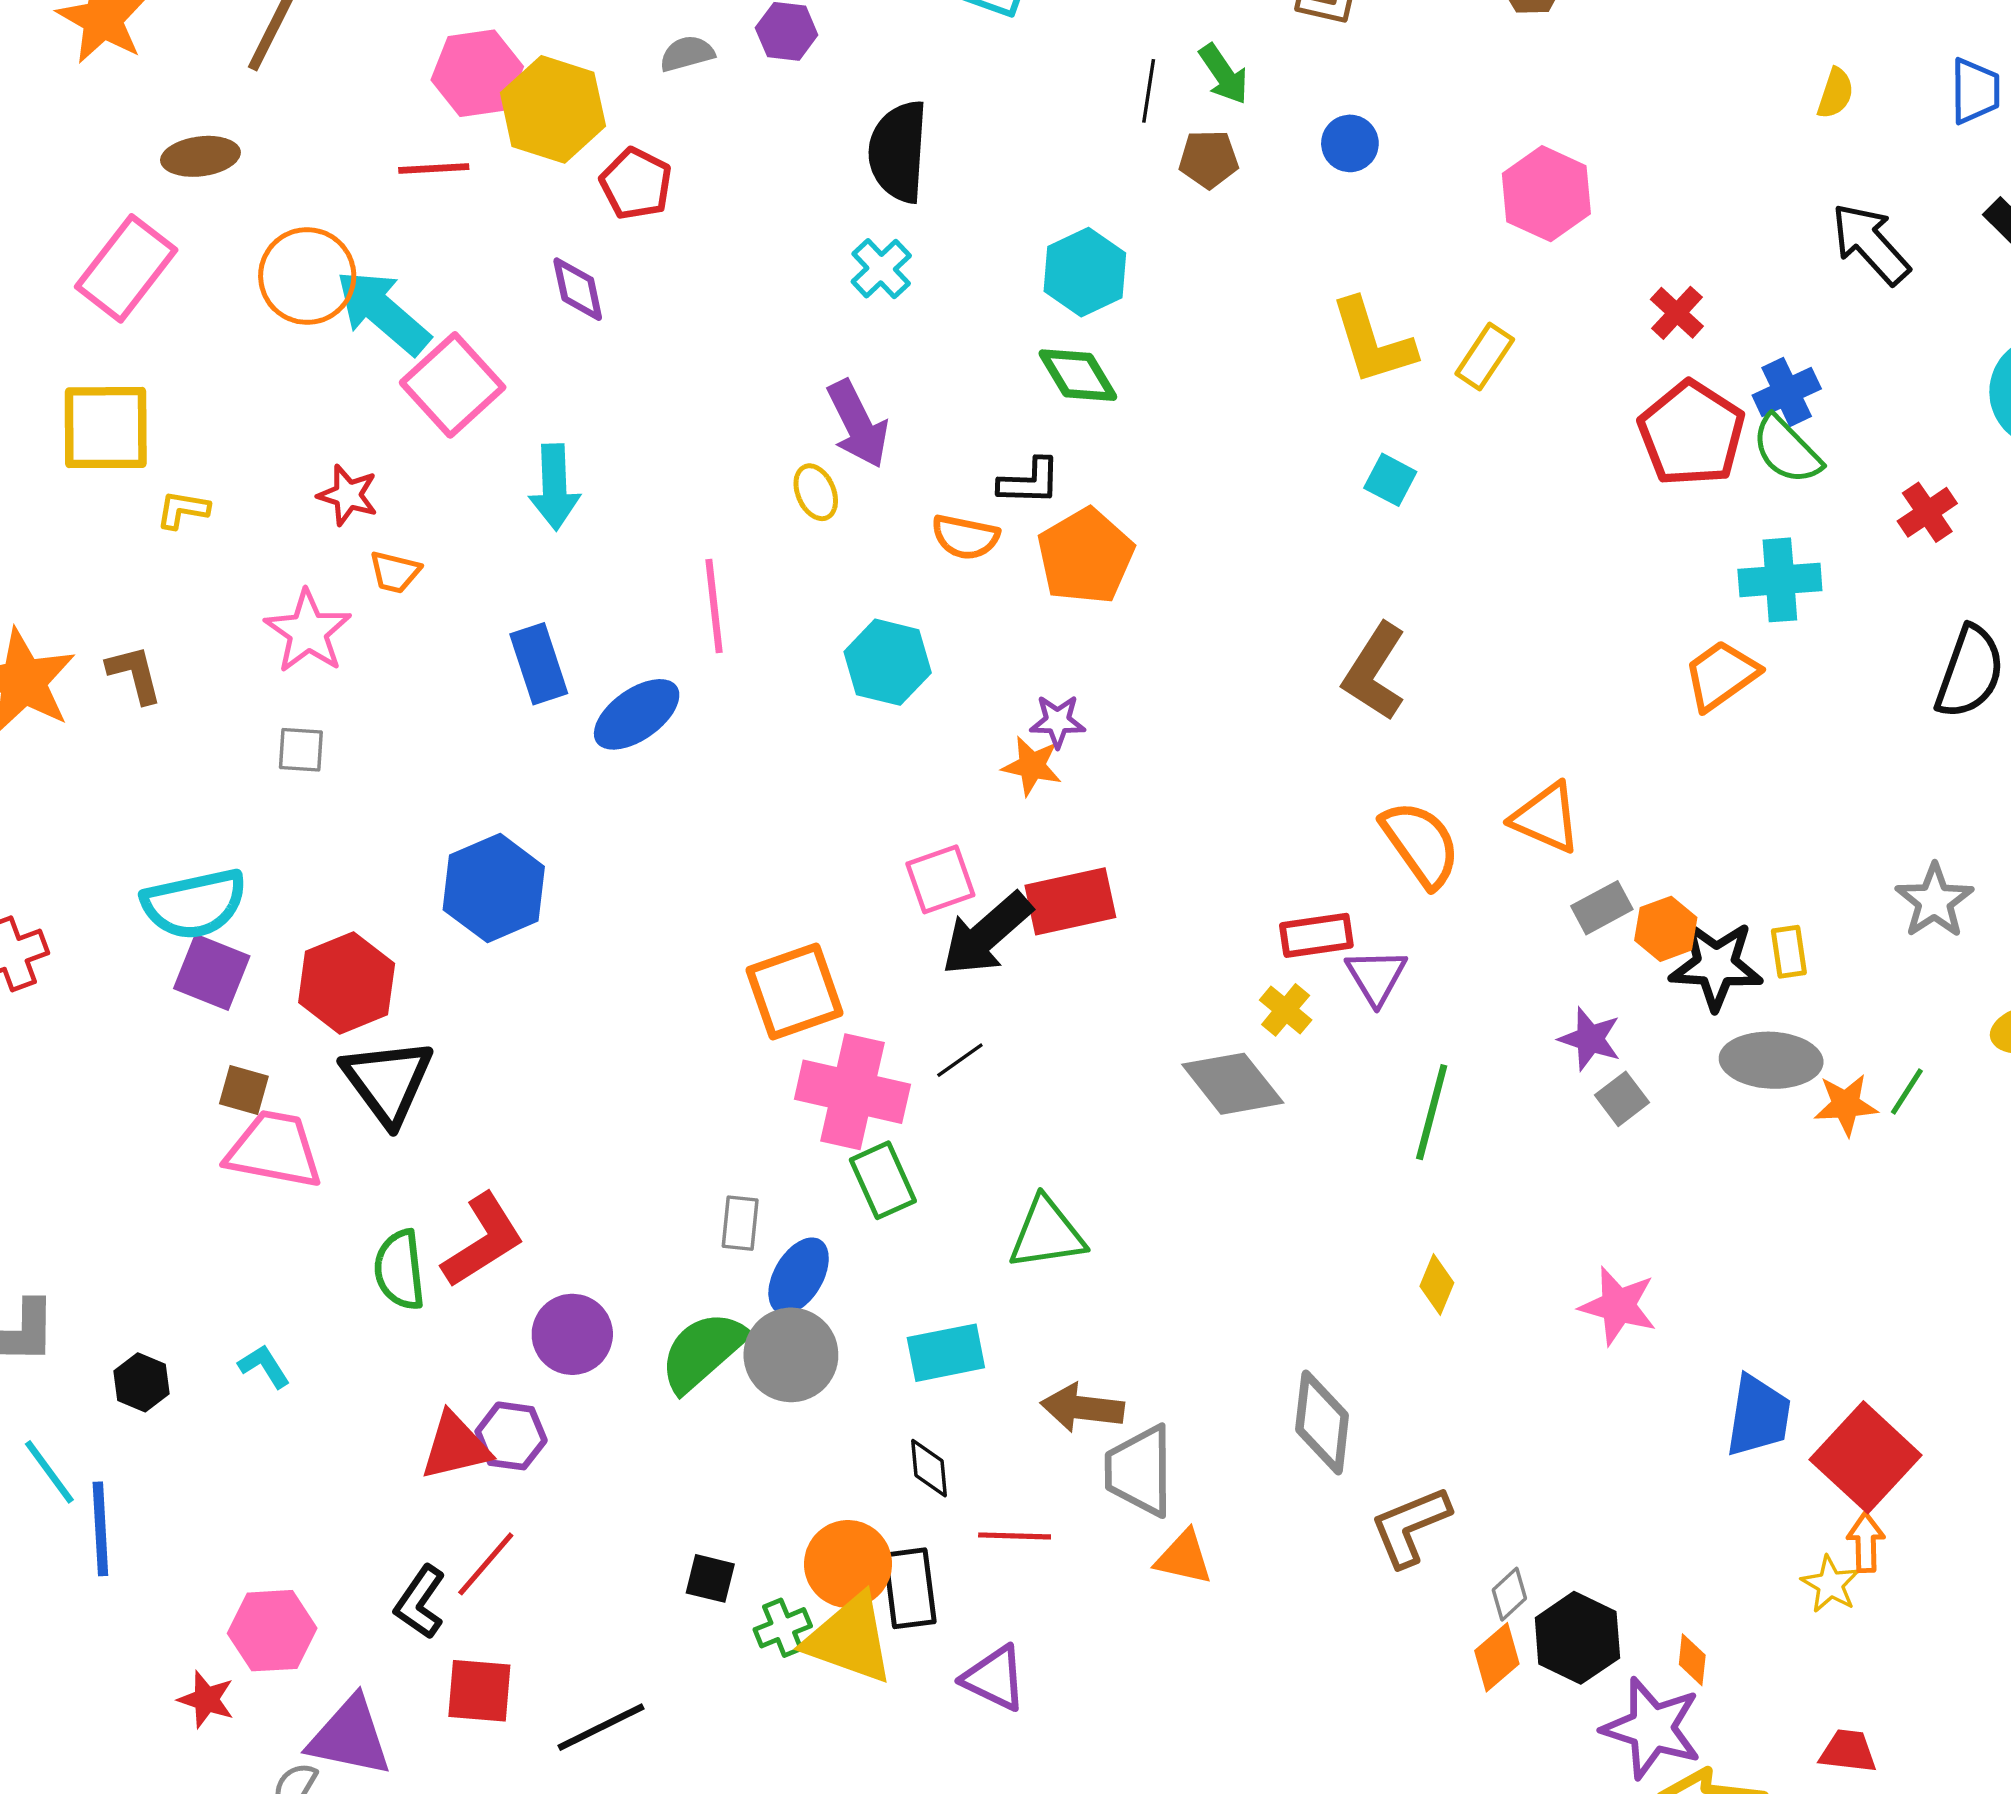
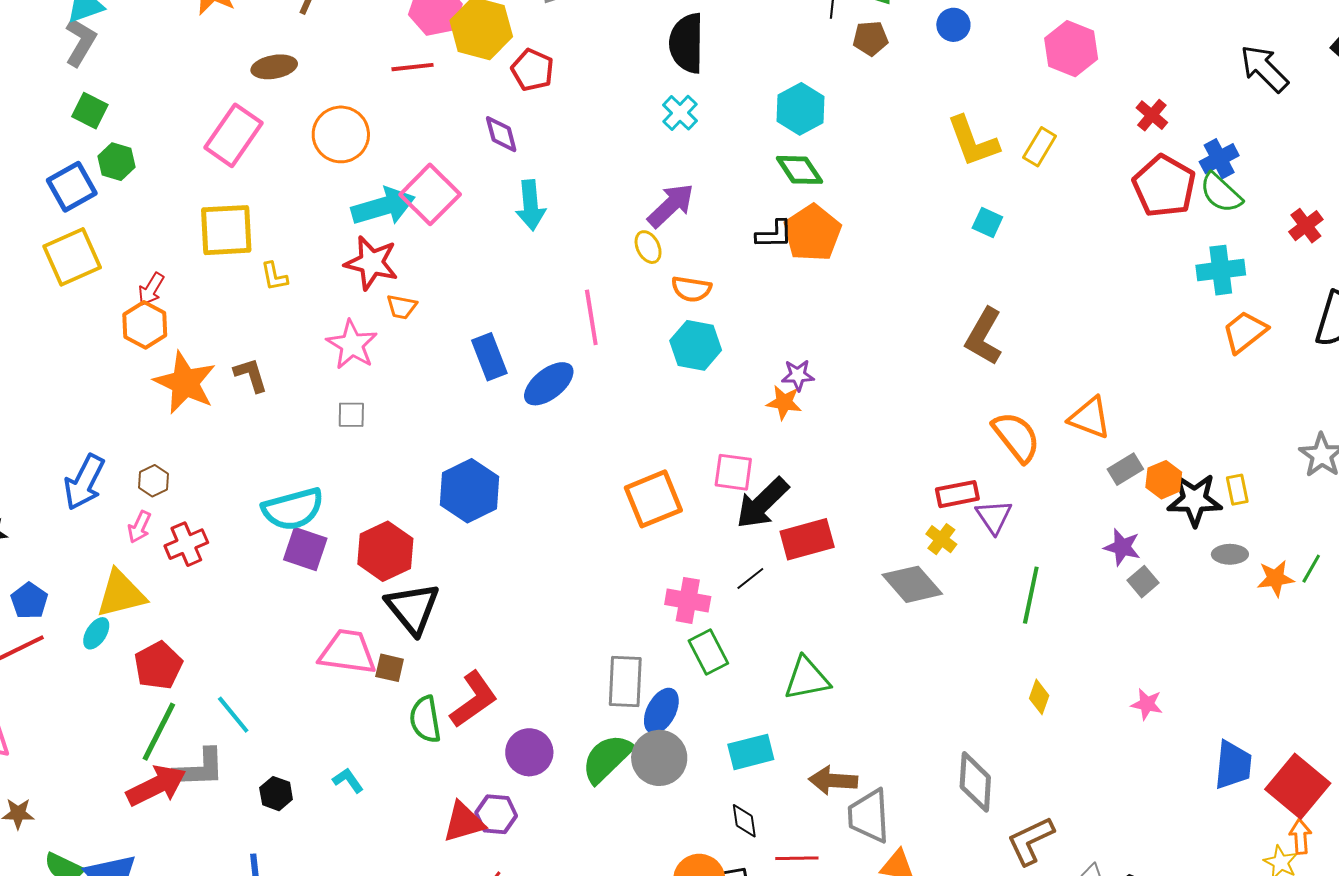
cyan arrow: (383, 312) -> (383, 206), moved, turned 126
purple arrow: (858, 424) -> (671, 205), turned -104
cyan arrow: (554, 487) -> (531, 205), moved
red star: (348, 495) -> (371, 263), size x1.5
yellow L-shape: (183, 510) -> (274, 276), turned -108
orange semicircle: (965, 537) -> (691, 289), moved
orange pentagon: (1085, 556) -> (812, 233), moved
orange trapezoid: (1721, 675) -> (1245, 332), moved
pink square: (940, 879) -> (733, 472), turned 30
red rectangle: (1070, 901) -> (807, 539), moved
orange square: (795, 991) -> (653, 499), moved
gray ellipse: (1771, 1060) -> (1230, 554), size x0.6
brown square: (244, 1090) -> (390, 668), moved
pink cross: (852, 1092) -> (688, 600), size x0.7
gray rectangle: (740, 1223) -> (625, 681), size x1.6
pink star: (1618, 1306) -> (1147, 704), size x0.7
cyan line: (49, 1472) -> (233, 715), moved

